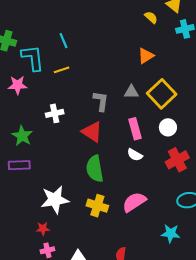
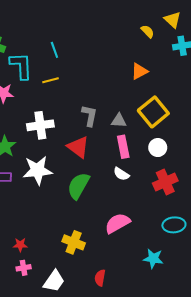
gray triangle: (131, 92) -> (119, 121), moved
white cross: (55, 113) -> (40, 125), size x1.4
green semicircle: (95, 169) -> (78, 186), turned 36
white star: (55, 200) -> (38, 170), moved
yellow cross: (97, 206) -> (74, 242), moved

